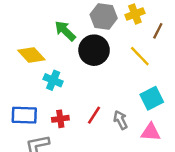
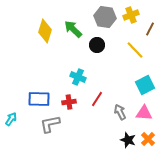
black circle: (94, 50) -> (97, 45), size x0.6
yellow diamond: (31, 55) -> (45, 31), moved, turned 60
cyan cross: (53, 80) -> (78, 77), moved
gray arrow: (120, 120) -> (120, 112), moved

